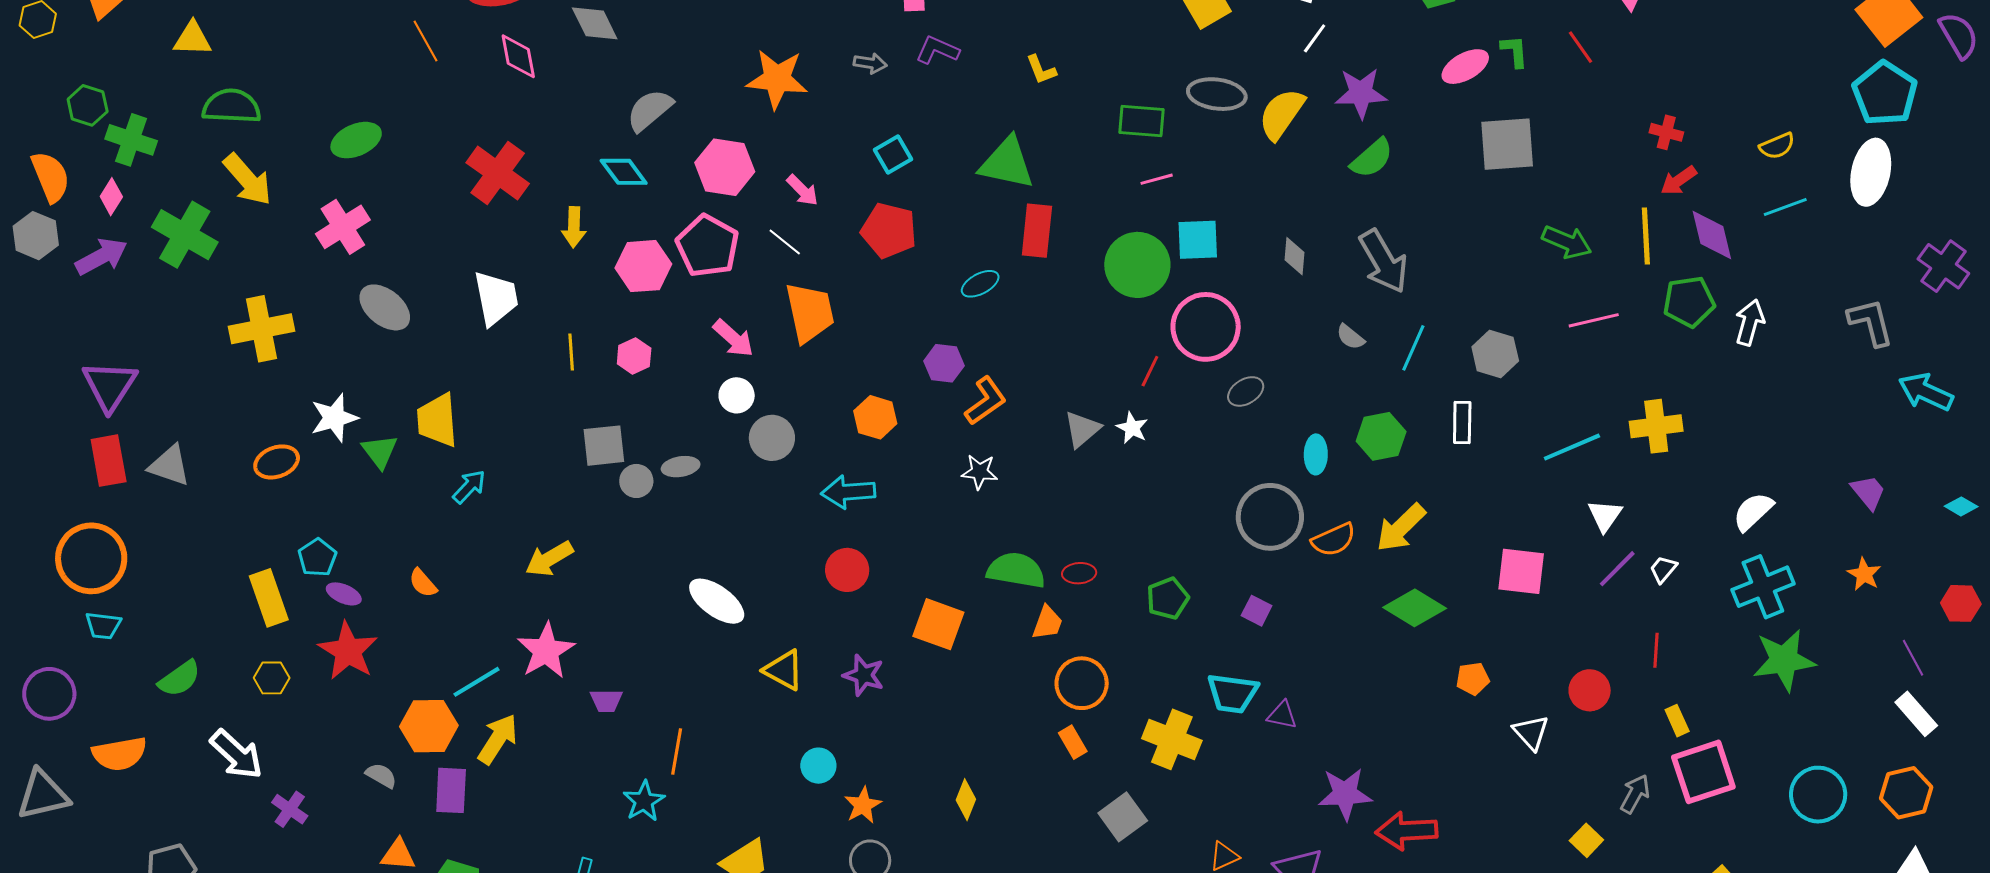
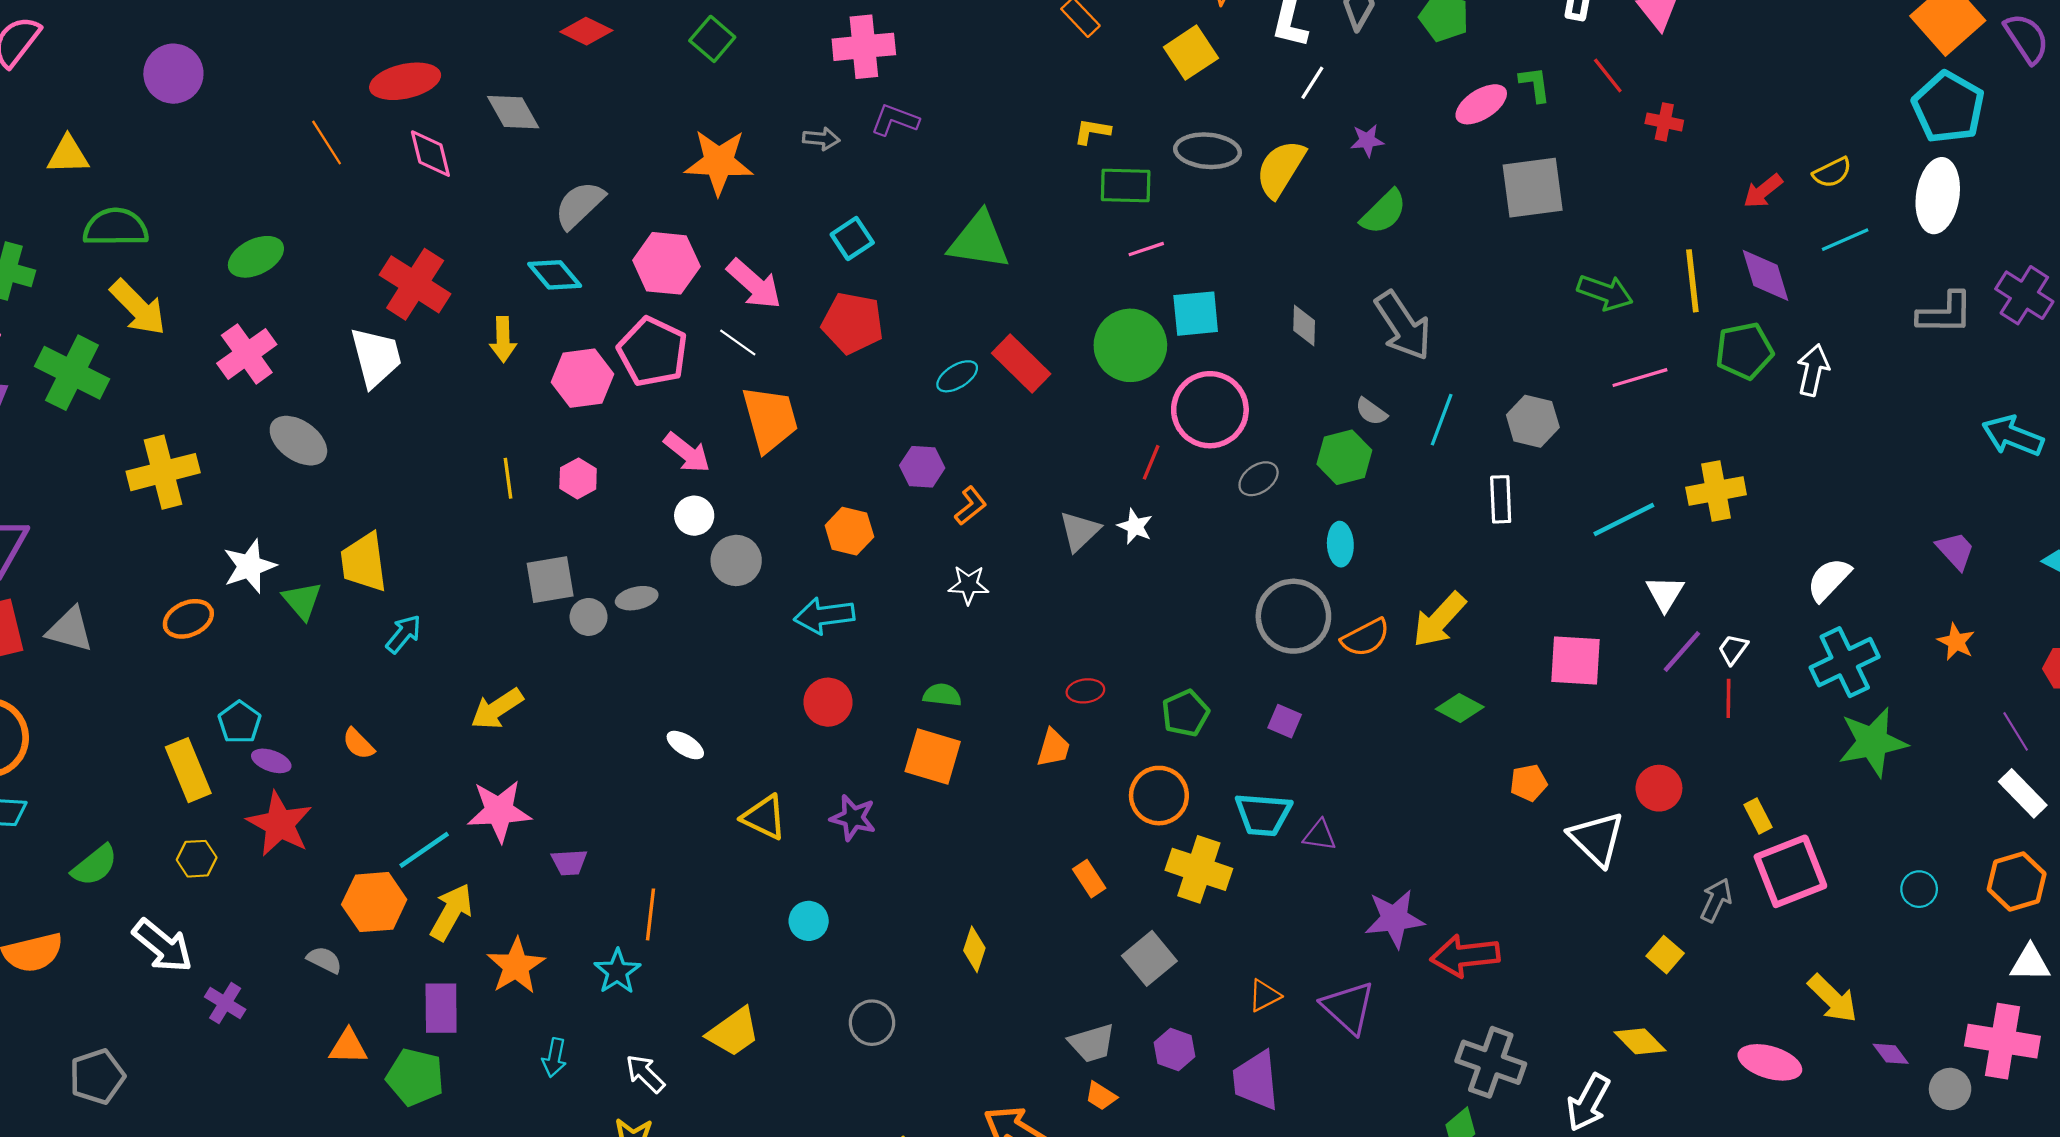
yellow L-shape: (1041, 70) -> (1092, 131), moved, turned 124
purple star: (1361, 93) -> (1367, 140), size x0.6
red cross: (1666, 132) -> (1664, 122), moved
red arrow: (1679, 181) -> (1763, 191), moved
pink arrow: (802, 190) -> (754, 284), size x1.5
red rectangle: (1037, 231) -> (1021, 363), moved, turned -48
white trapezoid: (496, 298) -> (376, 357), moved
gray L-shape: (1871, 322) -> (1945, 313), moved, turned 108
orange L-shape: (985, 401) -> (971, 506), size x0.7
green hexagon: (1381, 436) -> (1344, 457), moved
green semicircle: (1016, 570) -> (942, 695), moved, size x0.6
white ellipse: (717, 601) -> (685, 745), size x0.6
green diamond: (1415, 608) -> (1460, 708), size x0.7
red line: (1656, 650) -> (1728, 698), moved
pink star: (546, 651) -> (499, 811), turned 30
orange circle: (1082, 683) -> (1159, 796), moved
white triangle: (1531, 733) -> (1597, 839), size x1.4
purple rectangle: (451, 790) -> (441, 1008), moved
cyan circle: (1818, 795) -> (1919, 889), size x0.6
orange star: (863, 805) -> (516, 966), moved, size x1.4

